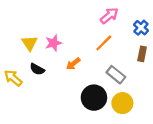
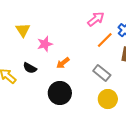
yellow triangle: (30, 43) -> (23, 30), moved
orange line: (104, 43) -> (105, 40), moved
black circle: (94, 98) -> (60, 93), moved

